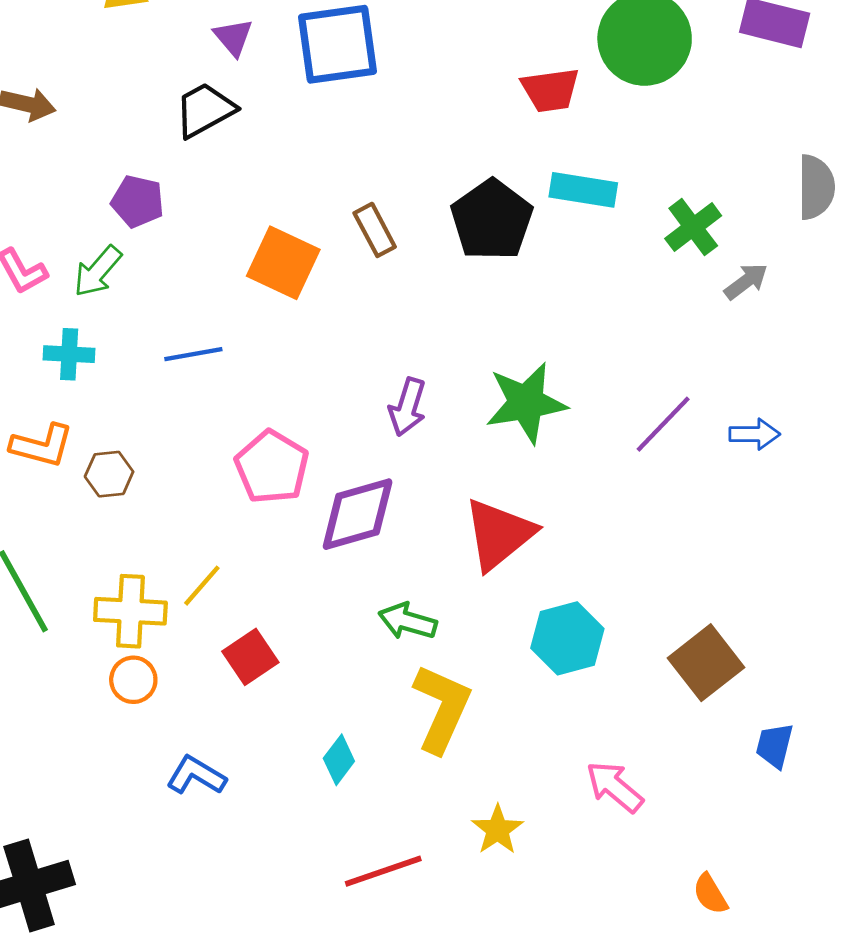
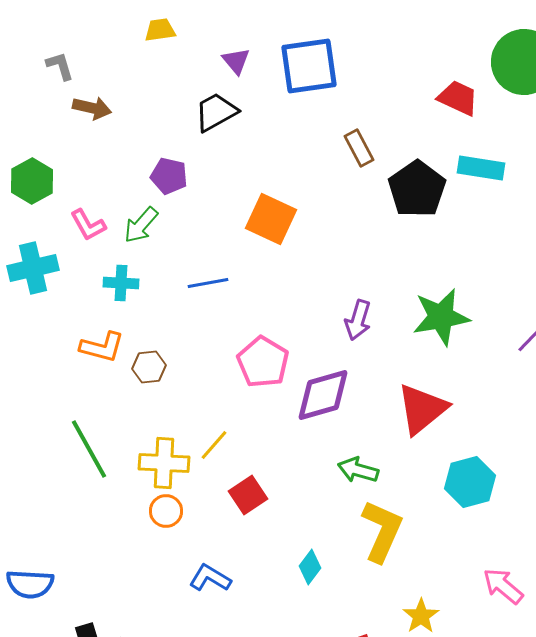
red trapezoid: (550, 90) -> (458, 98), turned -147
brown rectangle: (375, 230) -> (359, 148), moved

